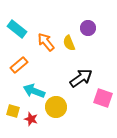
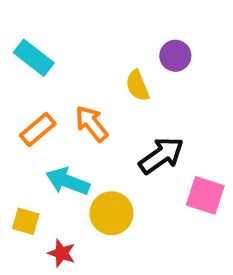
orange arrow: (46, 42) -> (92, 124), moved
red star: (31, 119) -> (62, 253), moved

